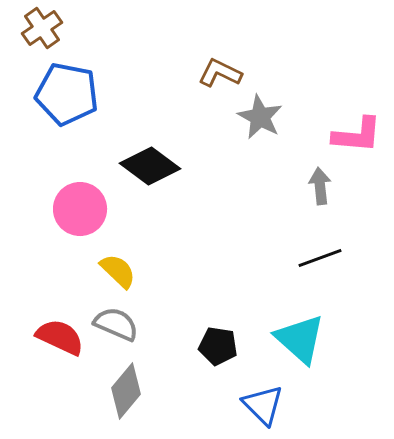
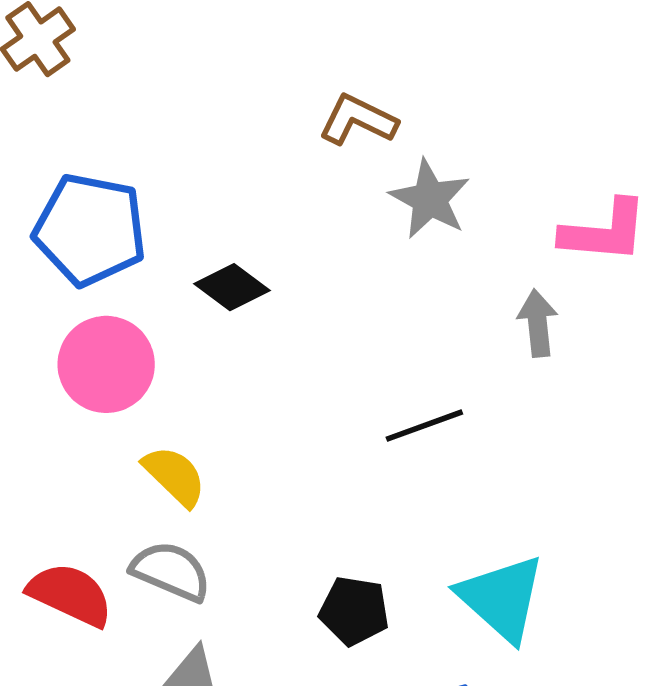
blue pentagon: (67, 94) -> (90, 230), moved
black diamond: (150, 166) -> (232, 287), size x0.7
black line: (320, 258) -> (424, 426), moved

